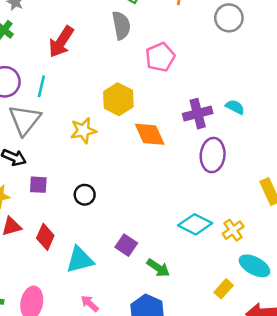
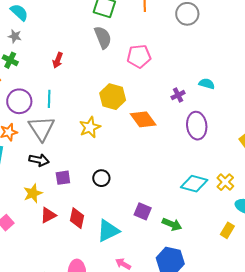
red arrow: (61, 42) -> (58, 60), size x0.6
pink pentagon: (160, 57) -> (139, 56), turned 30
purple cross: (198, 114) -> (178, 95), size x0.6

